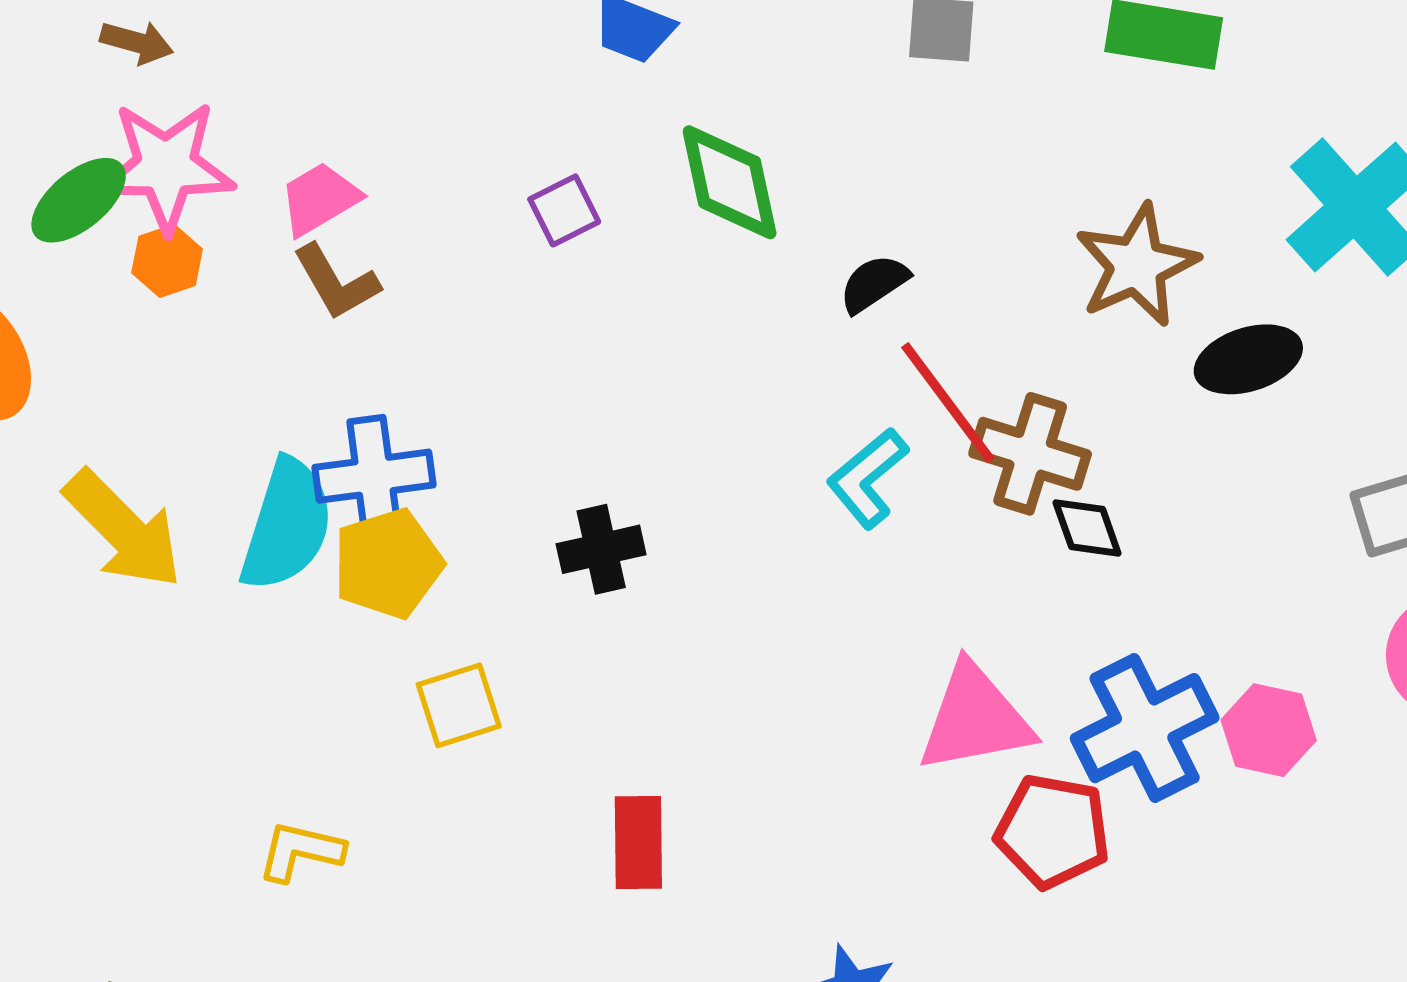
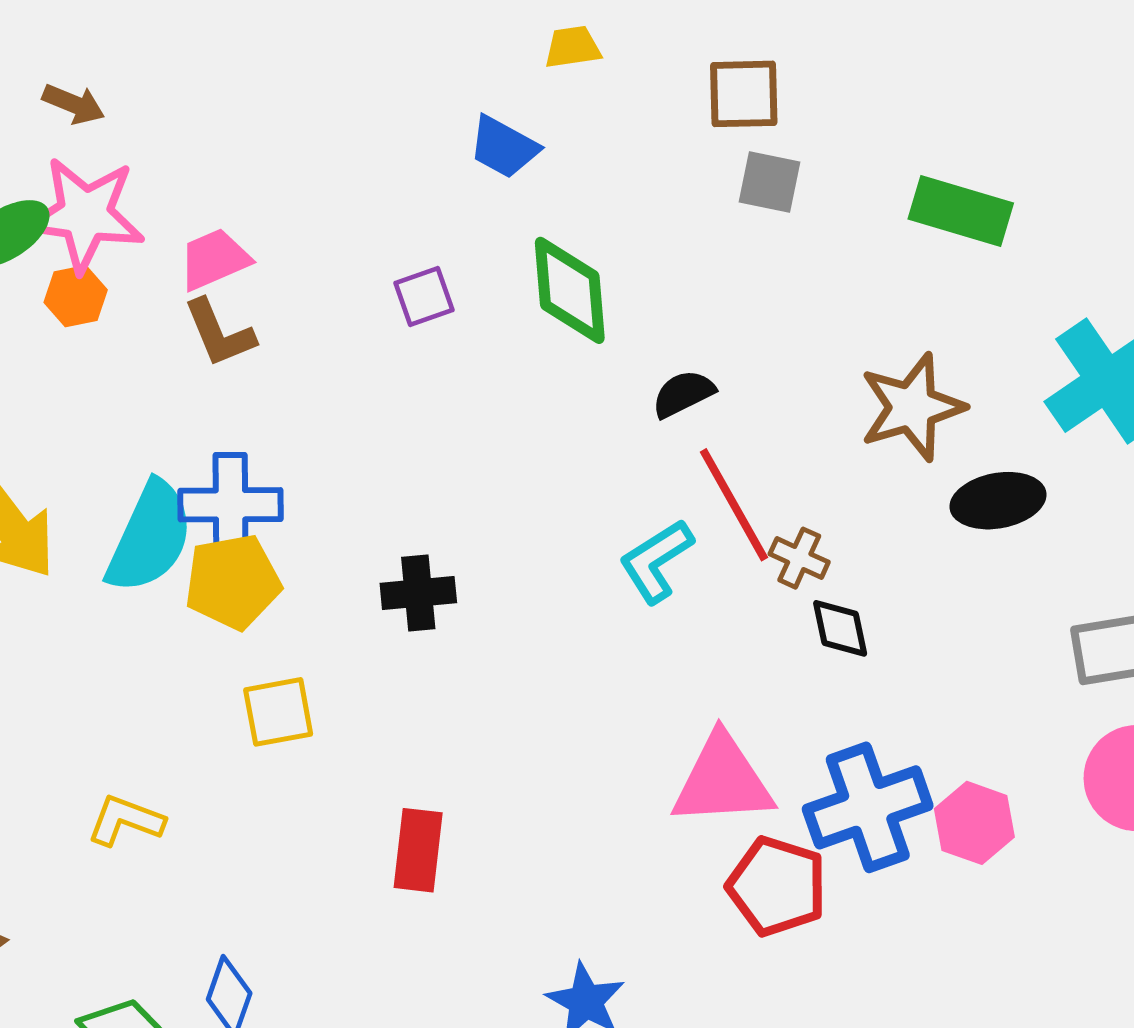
brown cross: (1030, 454) -> (799, 558), size x0.6

